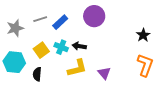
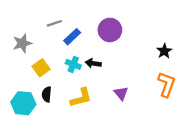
gray line: (40, 19) -> (54, 23), moved
yellow square: (41, 50) -> (41, 68), moved
cyan hexagon: (14, 62) -> (23, 103), moved
yellow L-shape: (77, 68) -> (81, 98), moved

